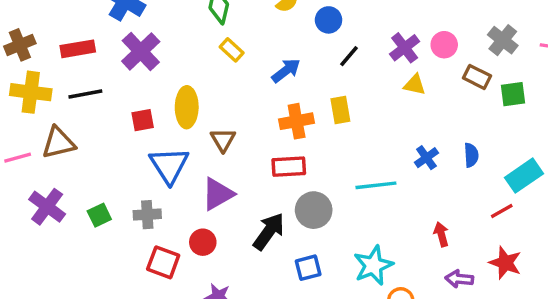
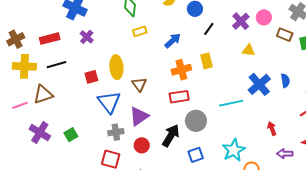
yellow rectangle: (232, 50) -> (140, 31), turned -56
purple cross: (141, 51) -> (87, 37), size x0.6
yellow triangle: (415, 85) -> (249, 50), moved
blue cross: (426, 158) -> (259, 84), size x1.6
gray cross: (147, 215) -> (116, 132), moved
red circle: (203, 242) -> (142, 145), moved

